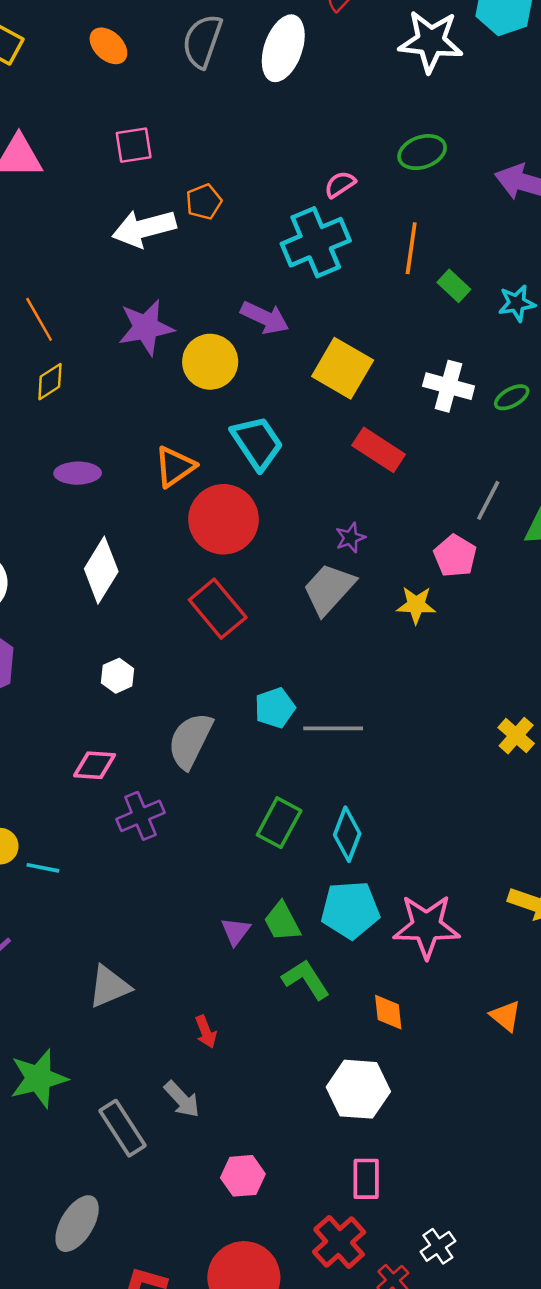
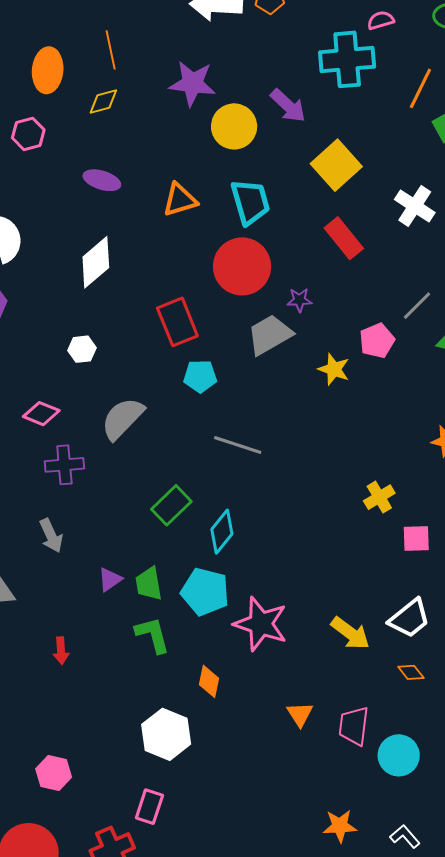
red circle: (223, 519) -> (242, 266), moved
cyan pentagon: (275, 708) -> (200, 376), moved
gray arrow: (182, 1099) -> (51, 536), moved

